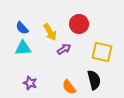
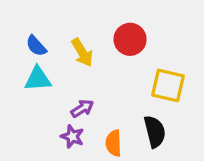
purple arrow: (64, 49) -> (82, 109), moved
purple star: (30, 83) -> (72, 137), moved
orange semicircle: (69, 87) -> (114, 143), turned 35

